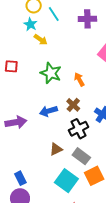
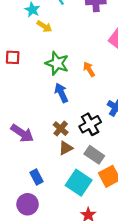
brown cross: (73, 105) -> (61, 129), moved
blue arrow: (48, 111) -> (61, 93), moved, turned 84
purple arrow: (16, 122) -> (22, 133), moved, turned 45
blue rectangle: (20, 178) -> (36, 177), moved

